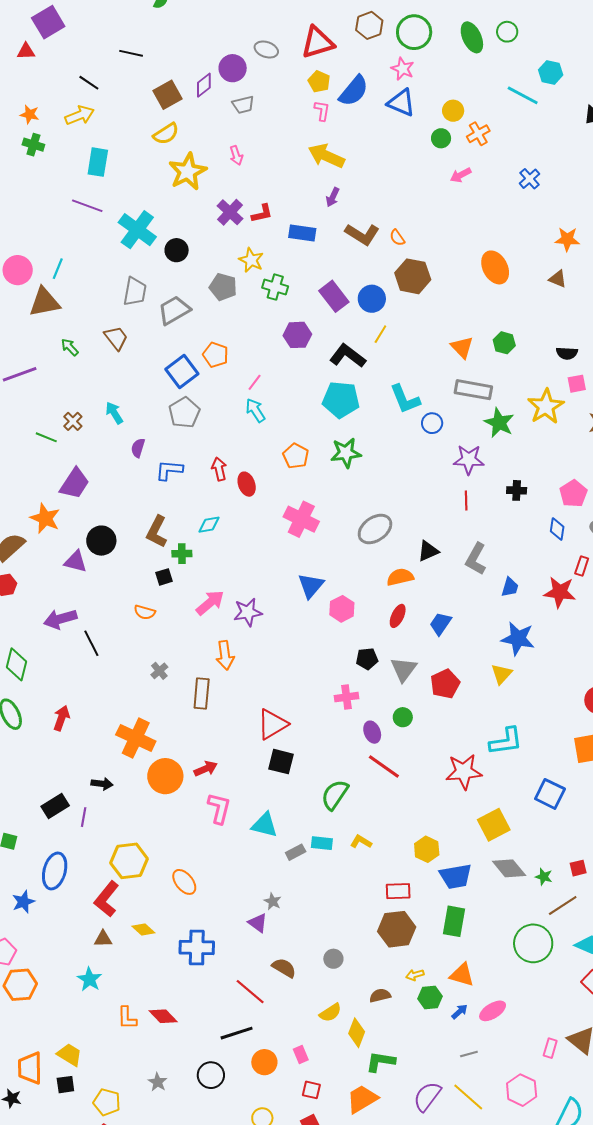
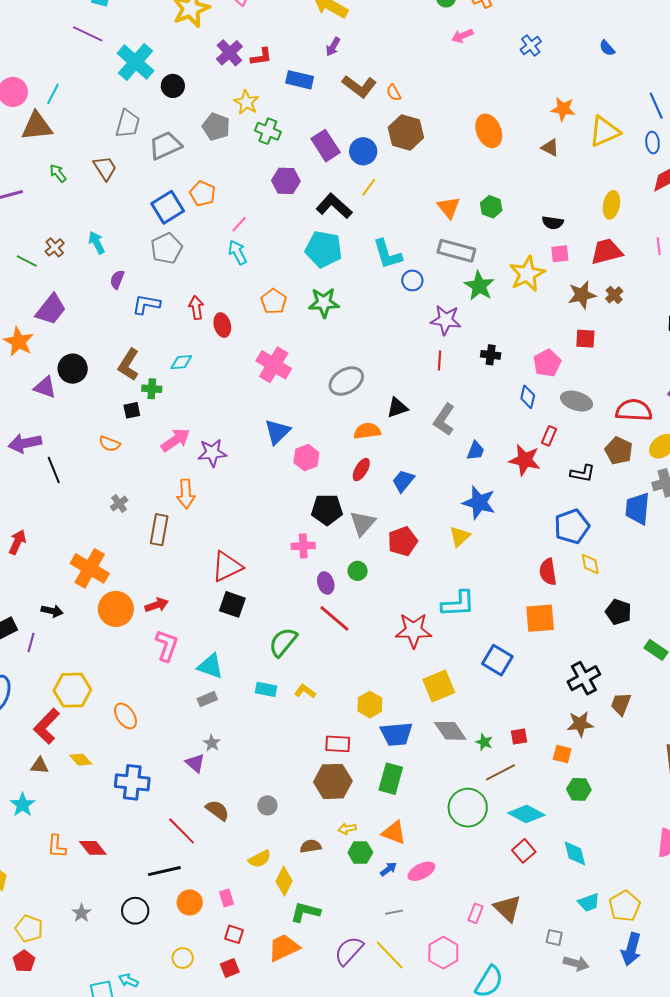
black pentagon: (367, 659) -> (327, 510), size x1.4
gray rectangle: (296, 852) -> (207, 699), moved

